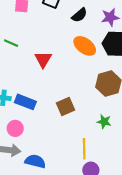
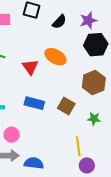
orange ellipse: (85, 46) -> (55, 57), moved
blue rectangle: (25, 102) -> (34, 103), moved
brown square: (65, 107) -> (66, 106), moved, turned -30

